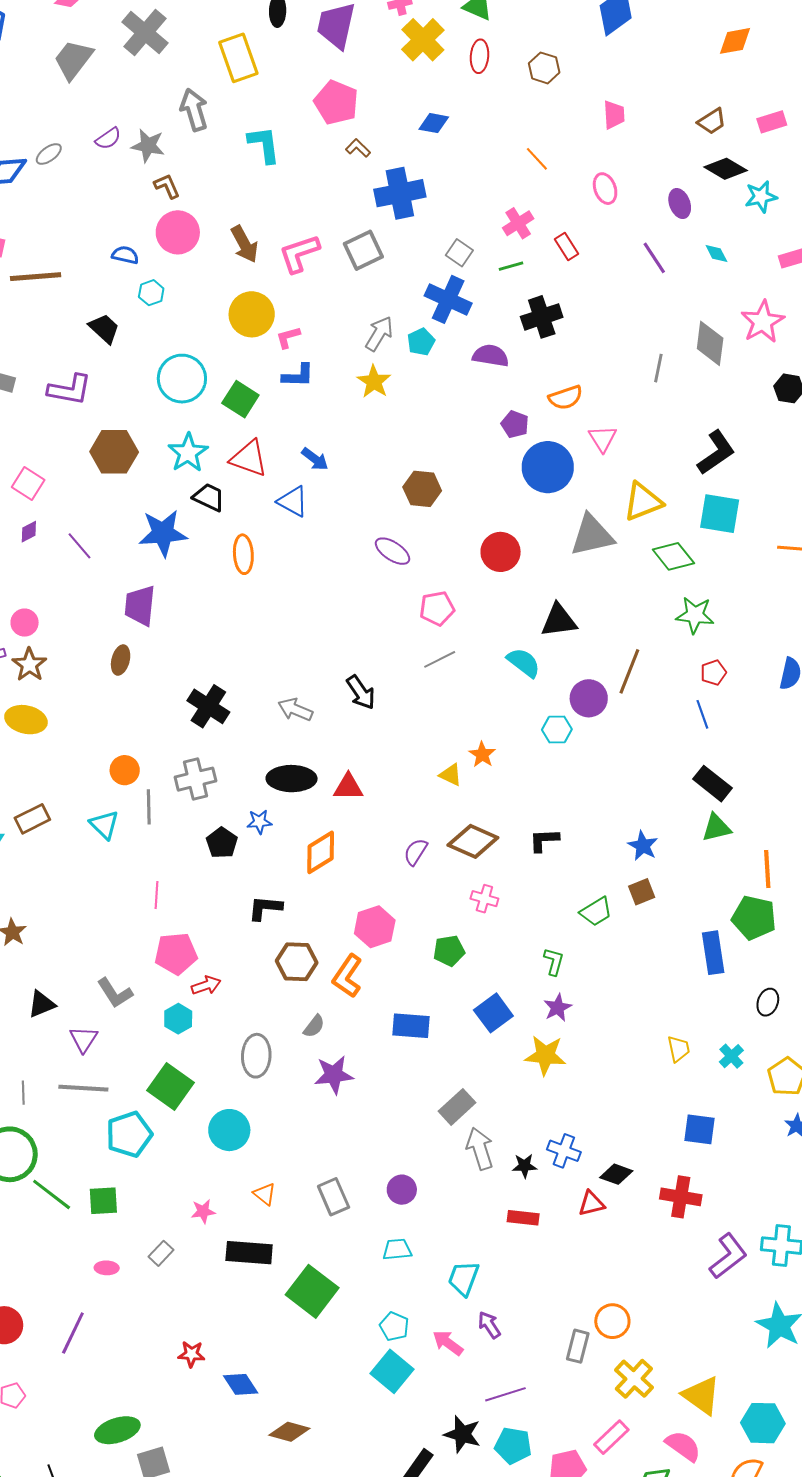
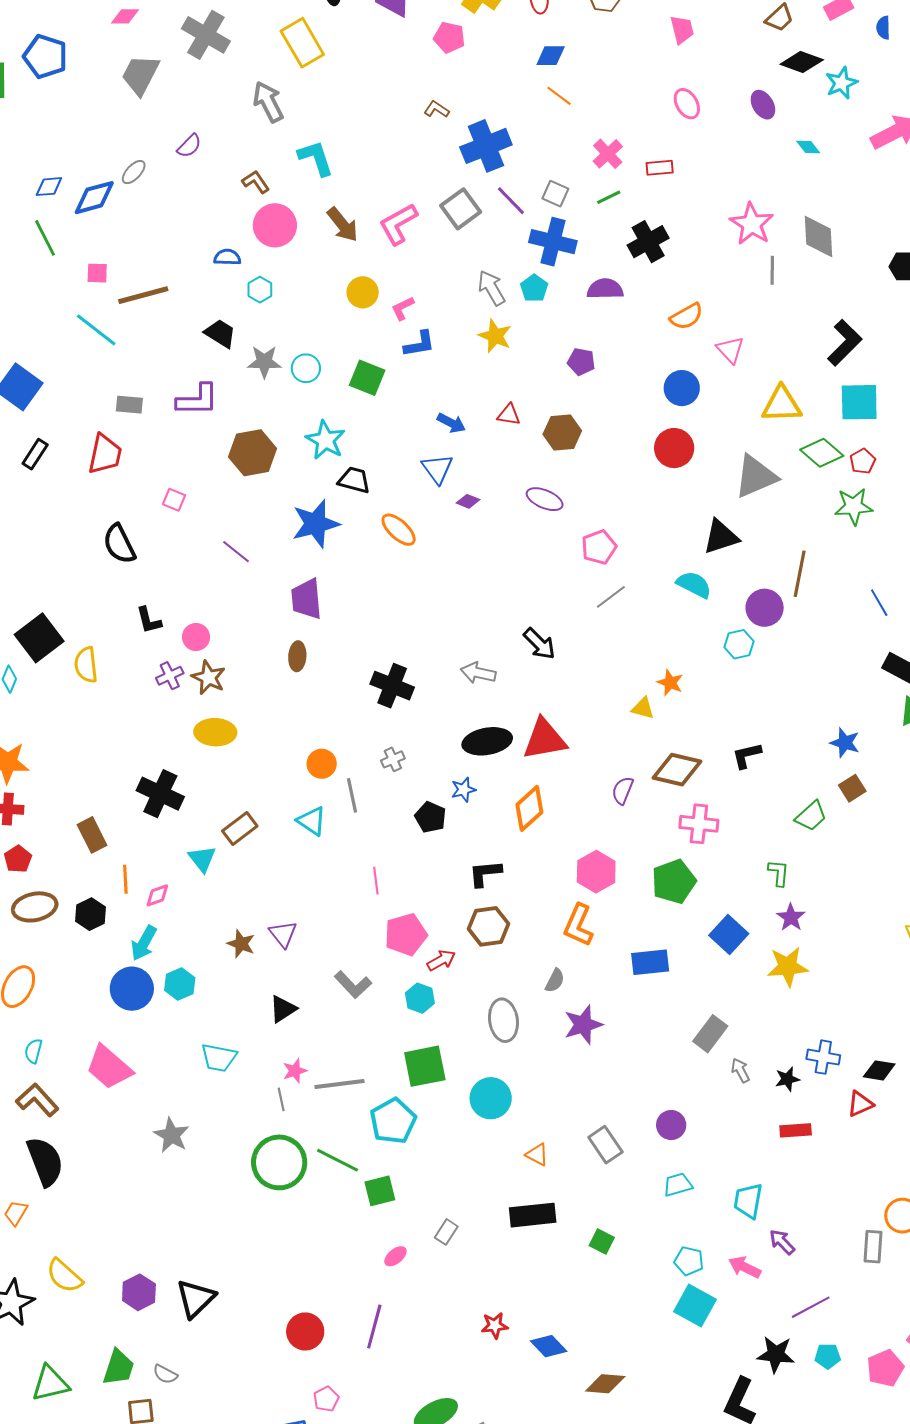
pink pentagon: (336, 102) -> (449, 37), moved, size x0.7
blue diamond: (434, 123) -> (551, 56), moved
cyan L-shape: (264, 145) -> (316, 158), moved
gray star: (148, 146) -> (264, 362), moved
orange line: (537, 159) -> (559, 96), moved
red rectangle: (567, 247) -> (660, 168), turned -52
purple line: (654, 258) -> (511, 201), moved
yellow circle: (252, 314) -> (363, 292), size x0.7
pink star: (763, 322) -> (752, 224), moved
gray arrow: (379, 334) -> (492, 288), turned -51
cyan circle: (182, 379) -> (306, 368), size x0.6
purple pentagon: (515, 424) -> (581, 362), moved
red triangle: (249, 458) -> (509, 415), moved, size x0.6
blue circle: (548, 467) -> (682, 388), size x0.7
pink square: (28, 484) -> (174, 500), size x0.7
blue triangle: (293, 501) -> (437, 469), turned 36
yellow triangle: (643, 502) -> (782, 404), turned 30
purple diamond: (29, 532) -> (468, 501), moved, turned 60
gray triangle: (592, 535) -> (756, 476), moved
red circle: (501, 552) -> (674, 448), moved
orange ellipse: (243, 554) -> (399, 530), turned -33
red pentagon: (713, 673) -> (863, 461), moved
gray cross: (195, 779) -> (393, 759), size x0.6
red triangle: (348, 787) -> (545, 739), size x1.5
pink cross: (484, 899) -> (699, 824), size x1.4
green pentagon: (449, 951) -> (674, 882), size x1.4
brown hexagon: (297, 962) -> (488, 926), moved
purple triangle: (84, 1039) -> (283, 934), moved
green square: (170, 1086) -> (425, 1066), turned -36
gray arrow: (480, 1149) -> (740, 1070), size x0.6
green line: (52, 1194) -> (338, 1160), moved
pink star: (203, 1211) -> (295, 1071), moved
pink ellipse: (107, 1268) -> (395, 1256), turned -30
green square: (312, 1291) -> (602, 1241), size x0.5
cyan pentagon: (513, 1446) -> (828, 1356), size x0.7

